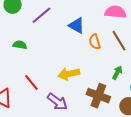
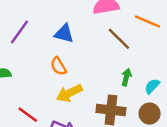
orange semicircle: (95, 42) -> (58, 66), moved

